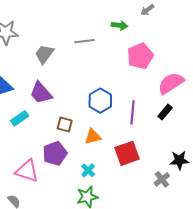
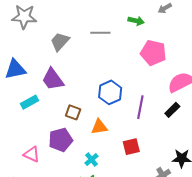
pink pentagon: (140, 56) -> (153, 53), turned 30
red square: (127, 153) -> (131, 147), size x0.7
pink triangle: (27, 171) -> (32, 154), size x0.7

